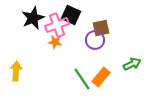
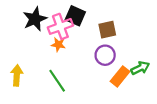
purple circle: (95, 40) -> (105, 55), moved
orange rectangle: (101, 77) -> (120, 76), moved
green line: (82, 79) -> (57, 81), moved

